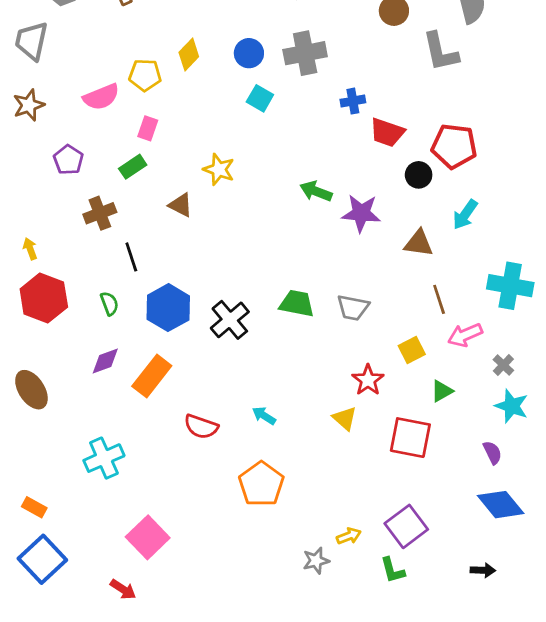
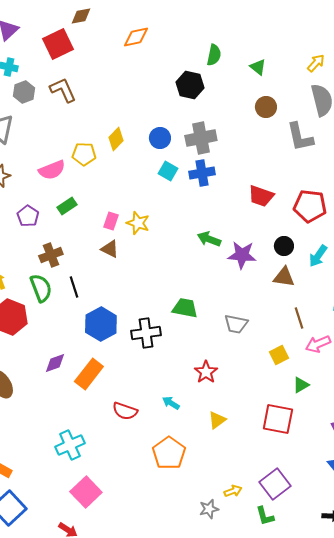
blue cross: (353, 101) -> (202, 173), moved, size x1.4
pink rectangle: (148, 128) -> (111, 221), moved
green rectangle: (133, 167) -> (67, 206), moved
black circle: (419, 175) -> (284, 246), moved
green semicircle: (109, 303) -> (41, 288), moved, size x1.6
green trapezoid: (297, 303) -> (185, 308), moved
black cross: (230, 320) -> (146, 333), turned 32
red star: (368, 380) -> (206, 372), moved
yellow triangle: (345, 418) -> (217, 420), moved, turned 42
cyan cross: (104, 458) -> (70, 445), moved

